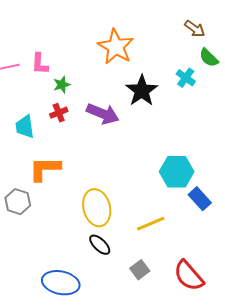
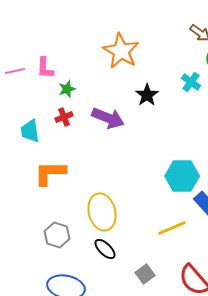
black star: (142, 91) -> (147, 95), size x0.7
gray hexagon: (18, 202) -> (57, 235), moved
yellow line: (151, 224) -> (172, 228), moved

